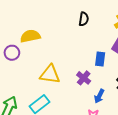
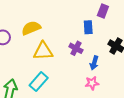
yellow semicircle: (30, 36) -> (31, 28), moved

